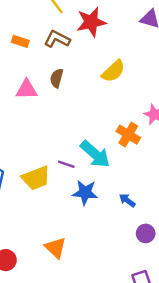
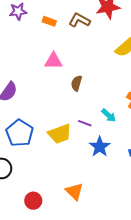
brown semicircle: (57, 78) -> (77, 83), moved
cyan arrow: (95, 154) -> (109, 115), size x0.6
blue star: (85, 192) -> (100, 147), turned 30

